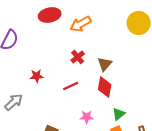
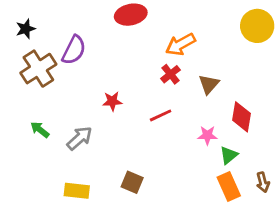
orange arrow: (81, 24) -> (180, 44), moved
red diamond: (105, 87) -> (242, 117), moved
pink star: (87, 117) -> (207, 135), moved

